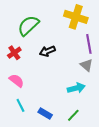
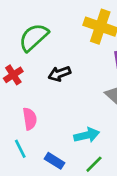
pink semicircle: (16, 81) -> (30, 119), moved, turned 42
cyan arrow: (76, 88) -> (87, 135), moved

